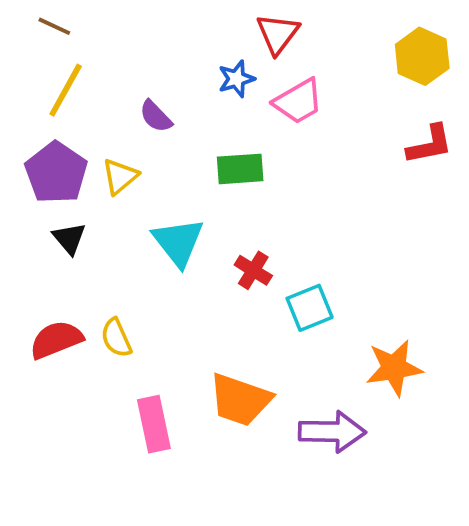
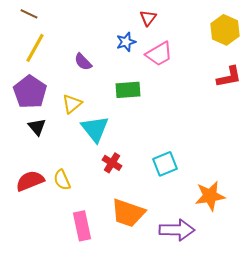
red triangle: (278, 34) -> (148, 18), size x0.7
yellow triangle: (120, 176) -> (72, 104), moved
red cross: (253, 270) -> (112, 163), moved

